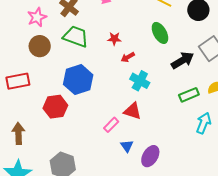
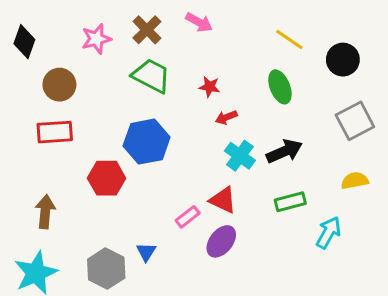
brown circle: (40, 46) -> (59, 85), moved
black arrow: (183, 60) -> (284, 151), moved
green rectangle: (189, 95) -> (290, 202), moved
blue triangle: (127, 146) -> (146, 252), moved
purple ellipse: (150, 156) -> (221, 241), moved

